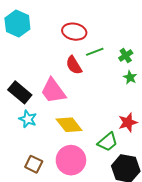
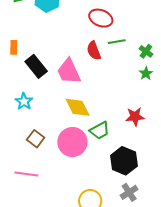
green cross: (126, 56) -> (146, 51), turned -32
cyan star: (28, 119) -> (24, 101), moved
green trapezoid: (108, 142) -> (100, 130), moved

